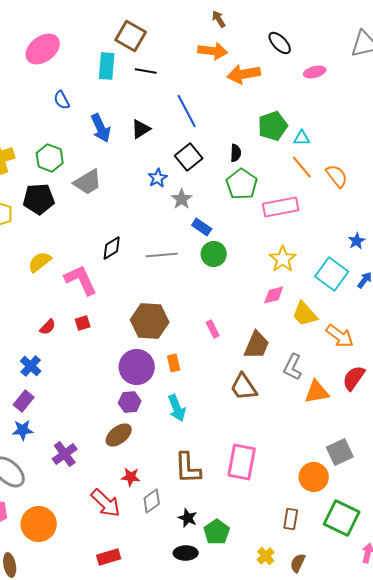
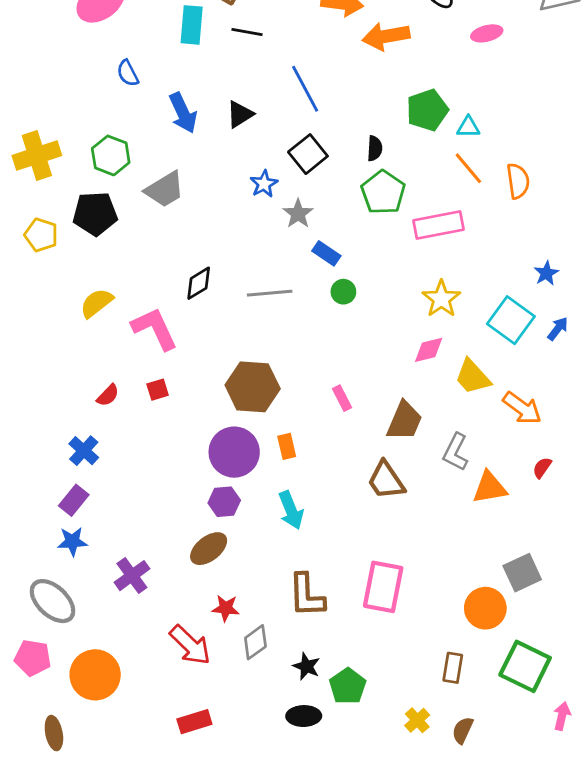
orange semicircle: (337, 176) -> (518, 181), turned 30
green circle: (214, 254) -> (343, 292), size x0.7
red semicircle: (354, 378) -> (542, 468), size x0.6

